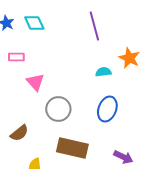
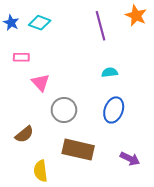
cyan diamond: (34, 23) -> (40, 23), turned -45
orange star: (129, 58) -> (136, 16), moved

